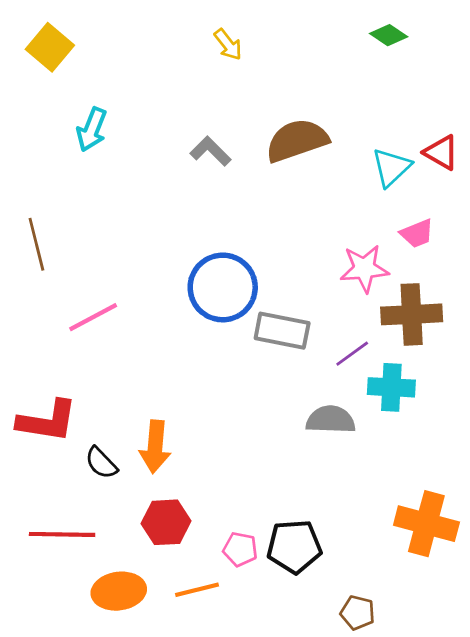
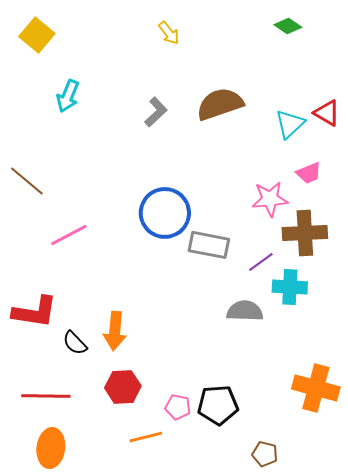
gray L-shape: (211, 151) -> (156, 112), turned 92
brown line: (36, 244) -> (27, 181), turned -36
orange ellipse: (119, 591) -> (51, 448), moved, turned -75

